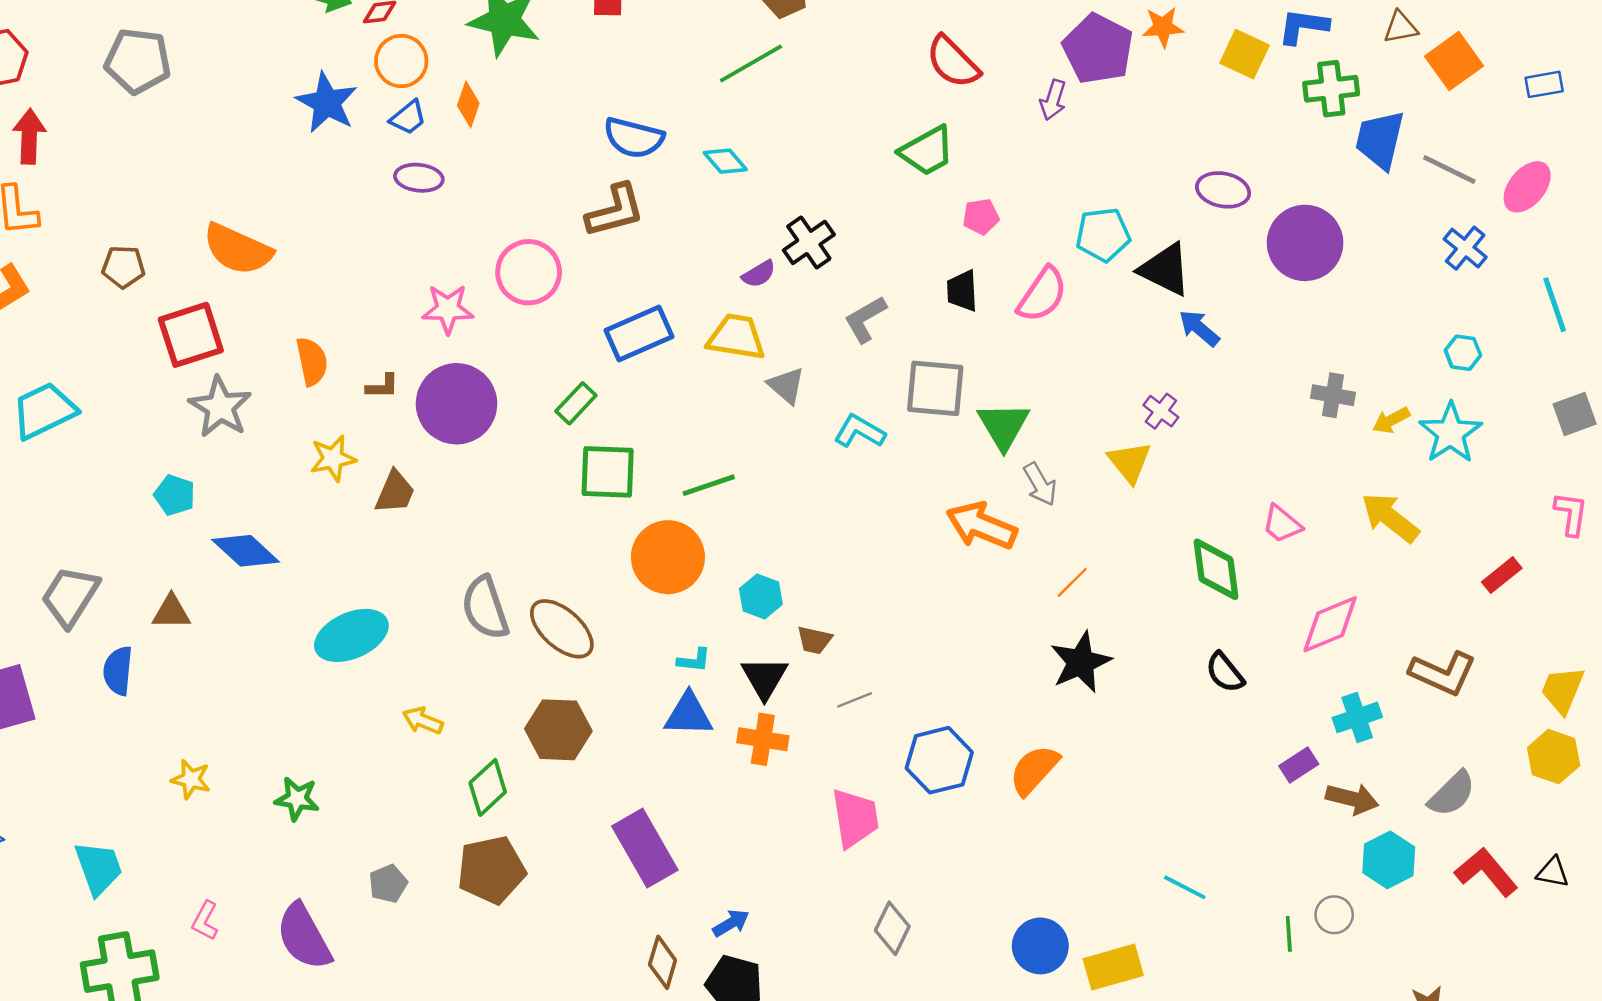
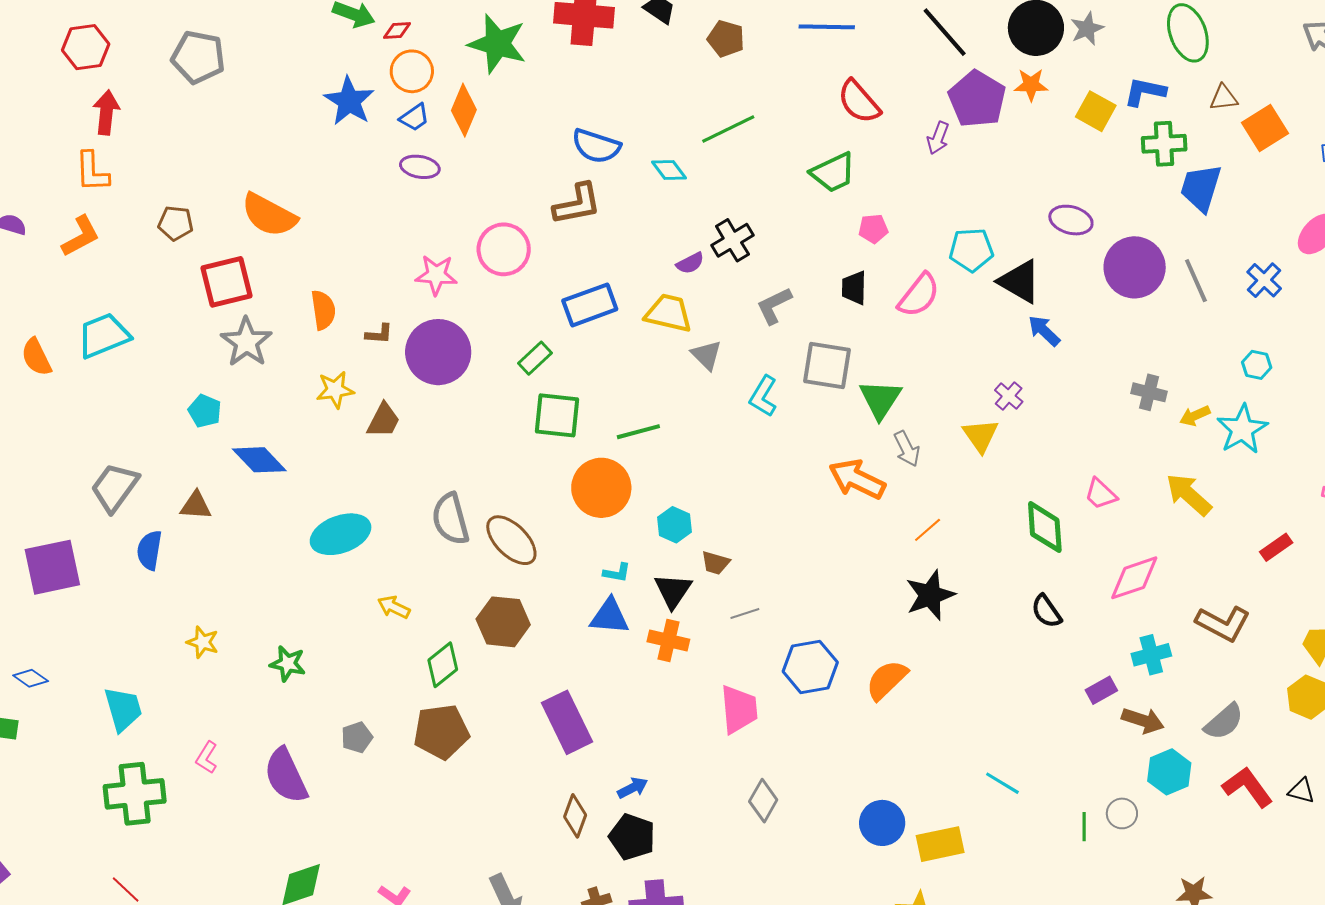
green line: (751, 64) -> (728, 129), moved
orange diamond: (468, 104) -> (464, 110), size x1.4
gray line: (1449, 169) -> (1196, 281), moved, turned 36
cyan L-shape: (860, 431) -> (763, 396), turned -93

